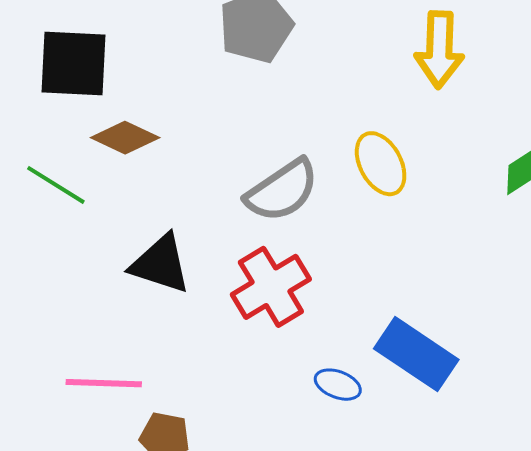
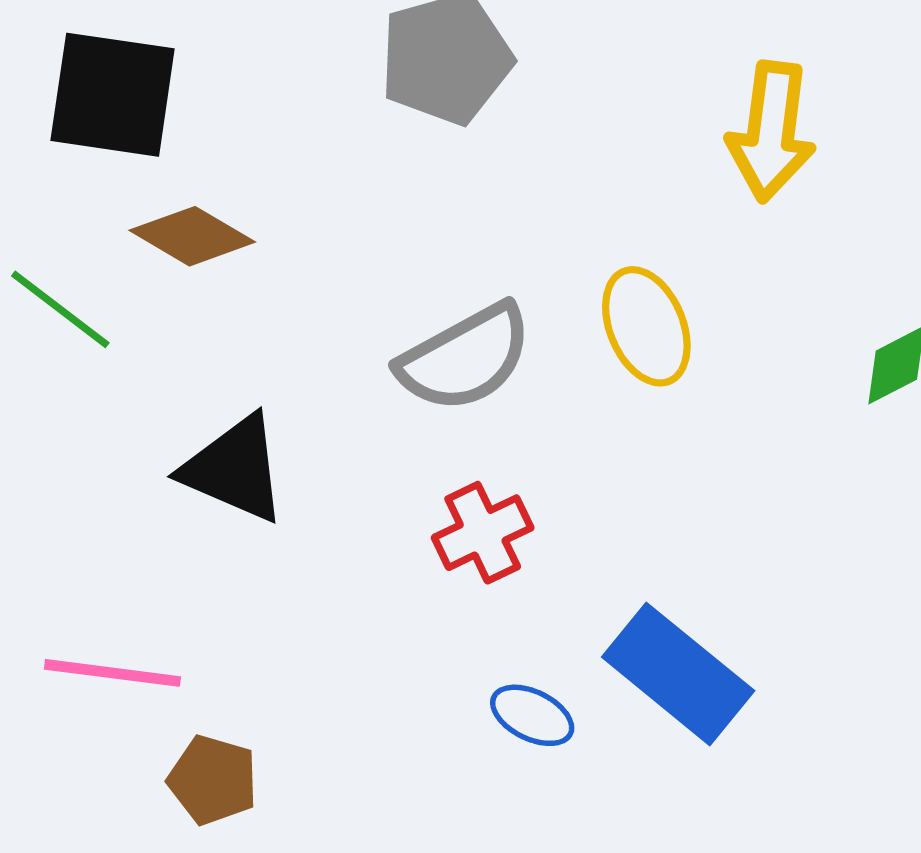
red cross: (271, 287) -> (483, 533), moved, size x0.7

